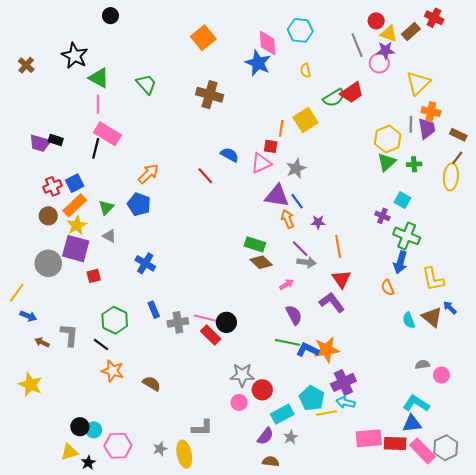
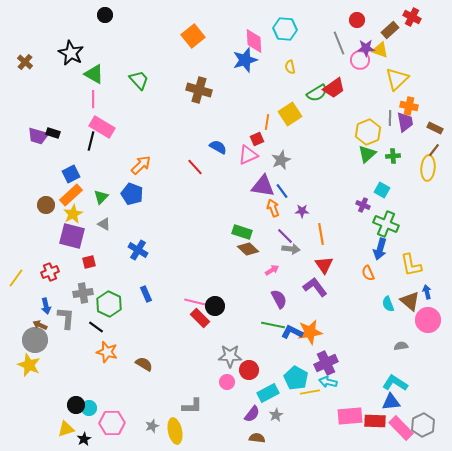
yellow triangle: (389, 34) -> (380, 50), moved
blue star: (258, 63) -> (245, 60), turned 30
red square: (271, 146) -> (257, 139), turned -32
red cross: (52, 186) -> (50, 272), moved
gray circle: (48, 263) -> (35, 340), moved
blue arrow: (450, 308) -> (427, 292), turned 32
blue arrow: (28, 316) -> (46, 306), moved, turned 56
gray cross: (178, 322) -> (83, 293), moved
pink circle: (441, 375) -> (428, 320), moved, size x1.6

